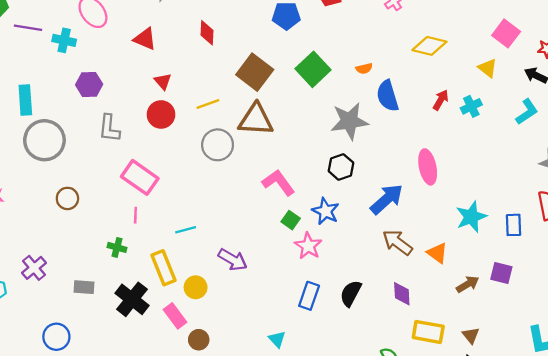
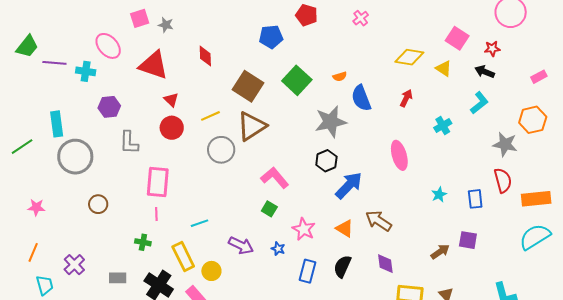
red triangle: (145, 39) -> (154, 65), size x1.5
yellow diamond: (429, 46) -> (409, 57), moved
cyan cross: (471, 106) -> (443, 126), moved
brown triangle: (256, 120) -> (252, 126), turned -32
pink rectangle: (140, 177) -> (158, 182), turned 64
blue arrow: (387, 199) -> (349, 185), moved
blue star: (326, 211) -> (278, 249), moved, size x0.6
cyan star: (471, 217) -> (439, 195), size x0.6
green square: (291, 220) -> (269, 209), moved
orange triangle: (437, 253) -> (345, 228), moved

